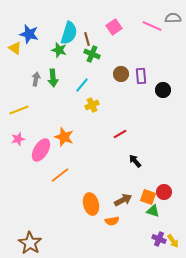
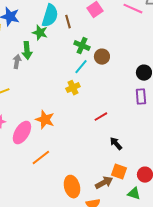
green cross: (92, 54) -> (82, 46), moved
purple rectangle: (141, 76) -> (141, 97), moved
green arrow: (53, 78) -> (27, 51), moved
cyan line: (82, 85) -> (81, 67), moved
orange square: (148, 197) -> (119, 172), moved

